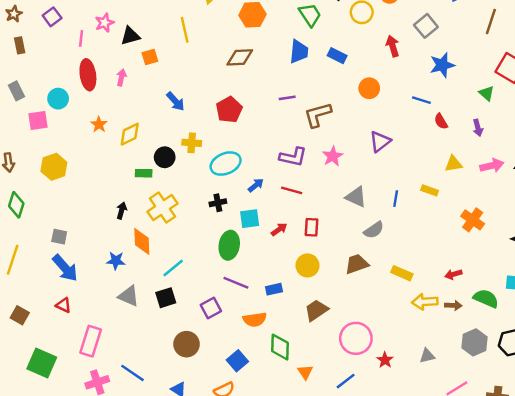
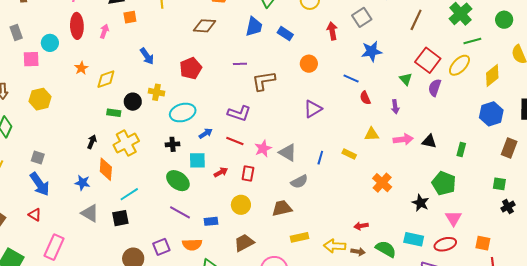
pink star: (333, 156) -> (263, 149), moved
green ellipse: (229, 245) -> (178, 181), turned -70
yellow rectangle: (402, 273) -> (300, 237), moved, turned -42
purple square: (211, 308) -> (161, 247), moved

